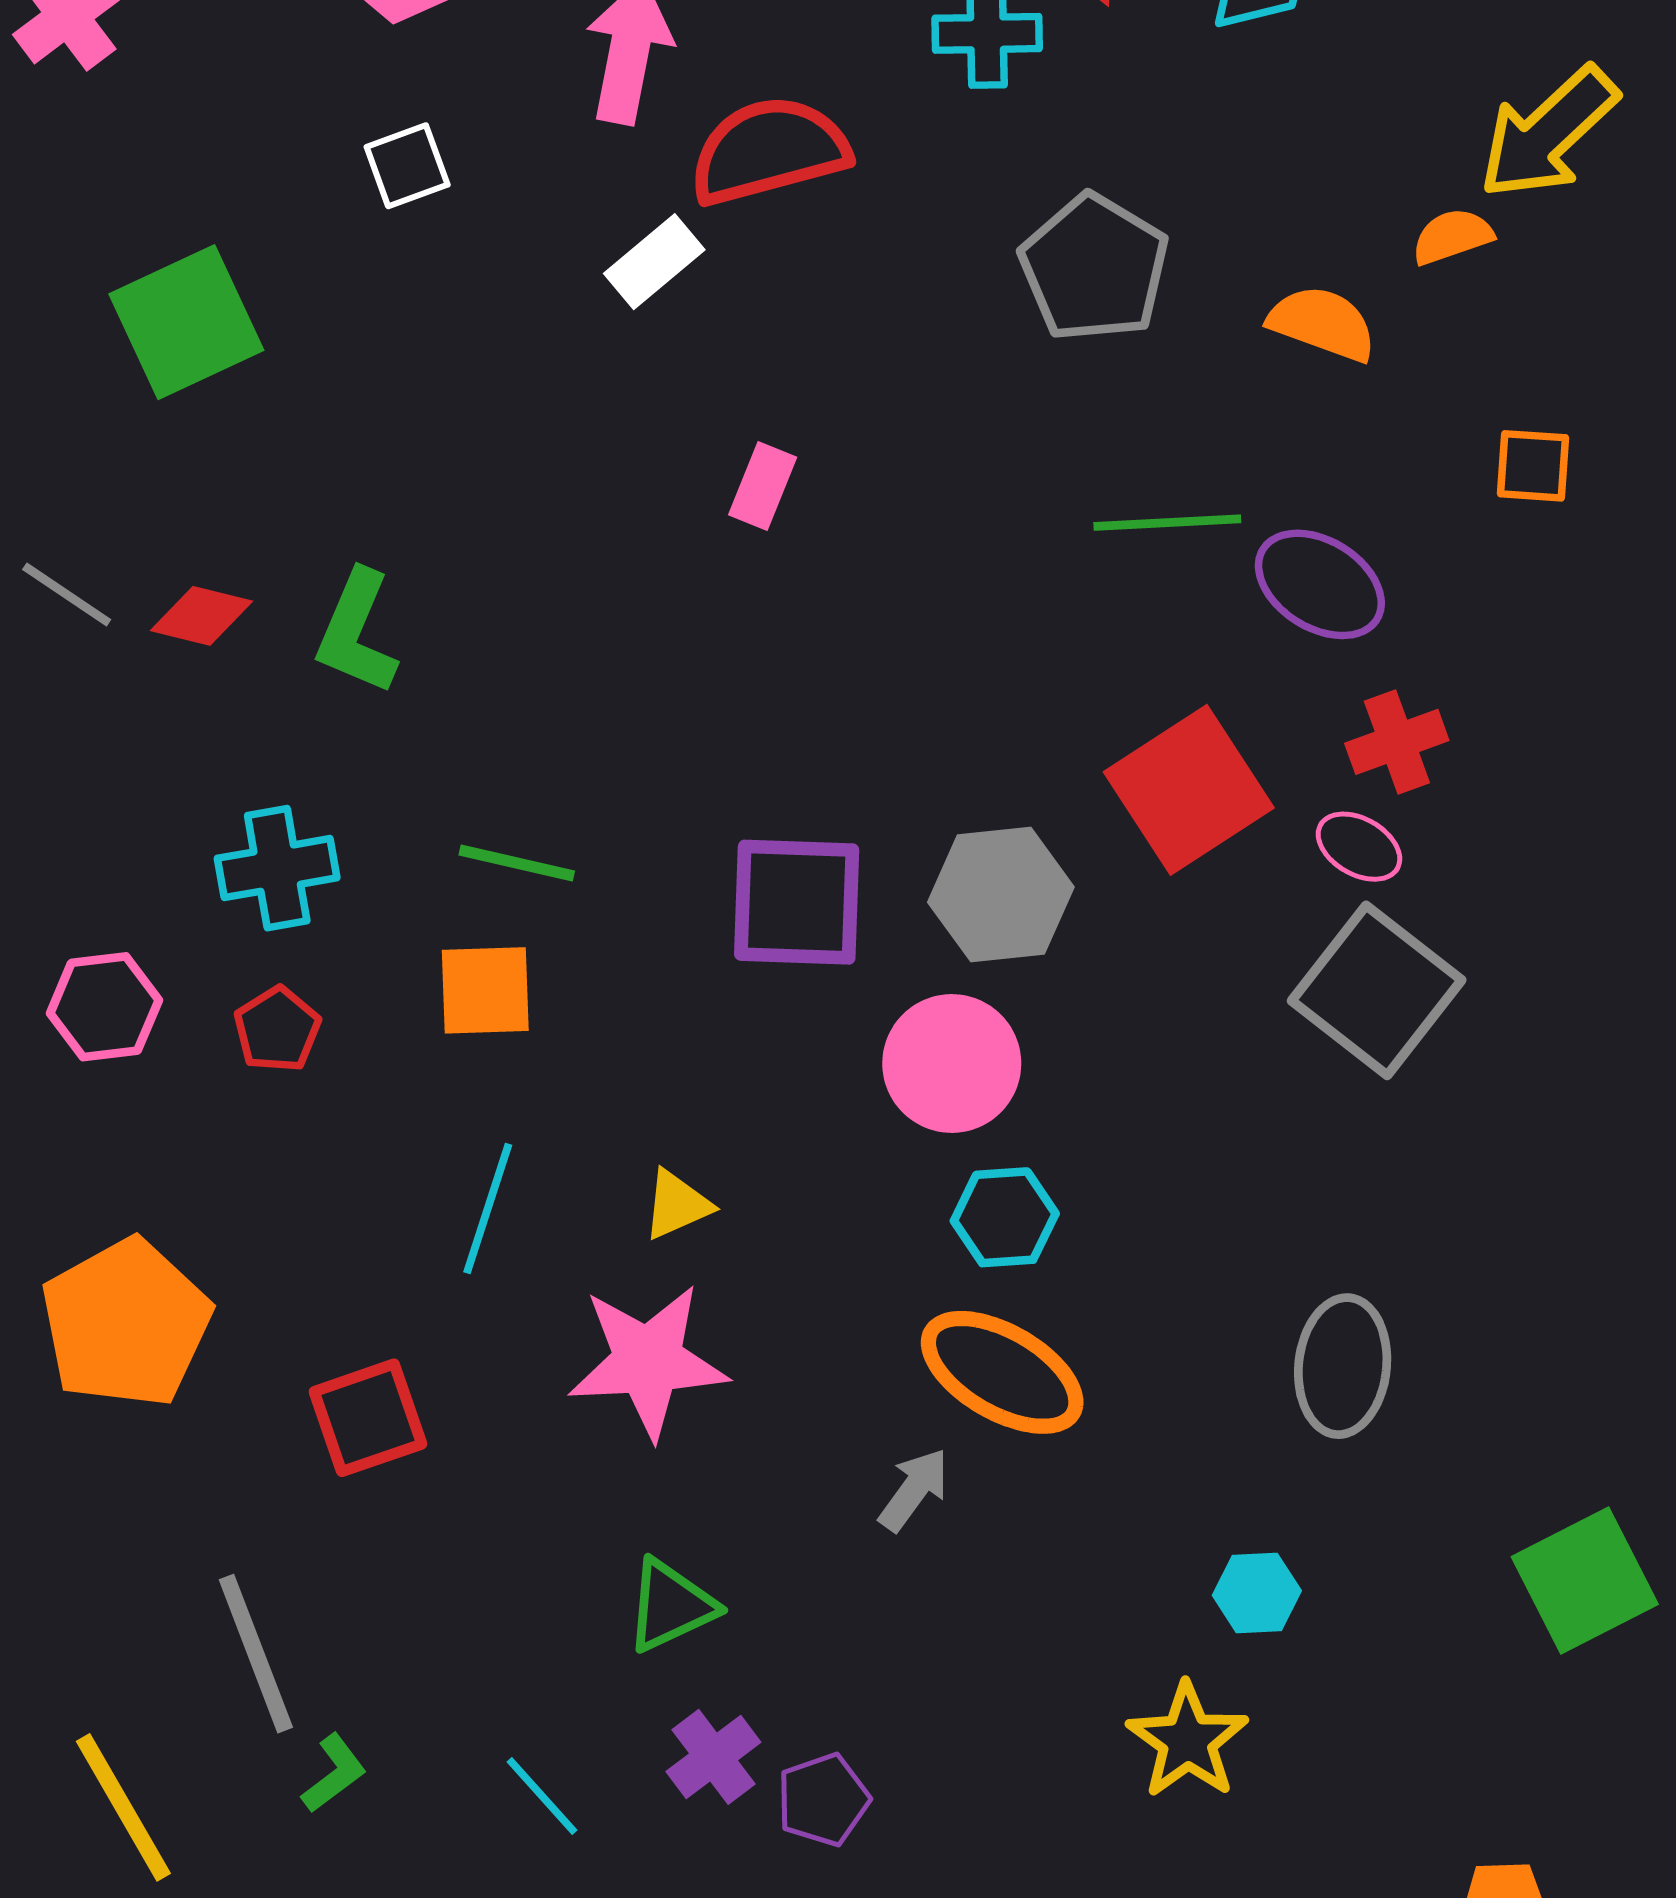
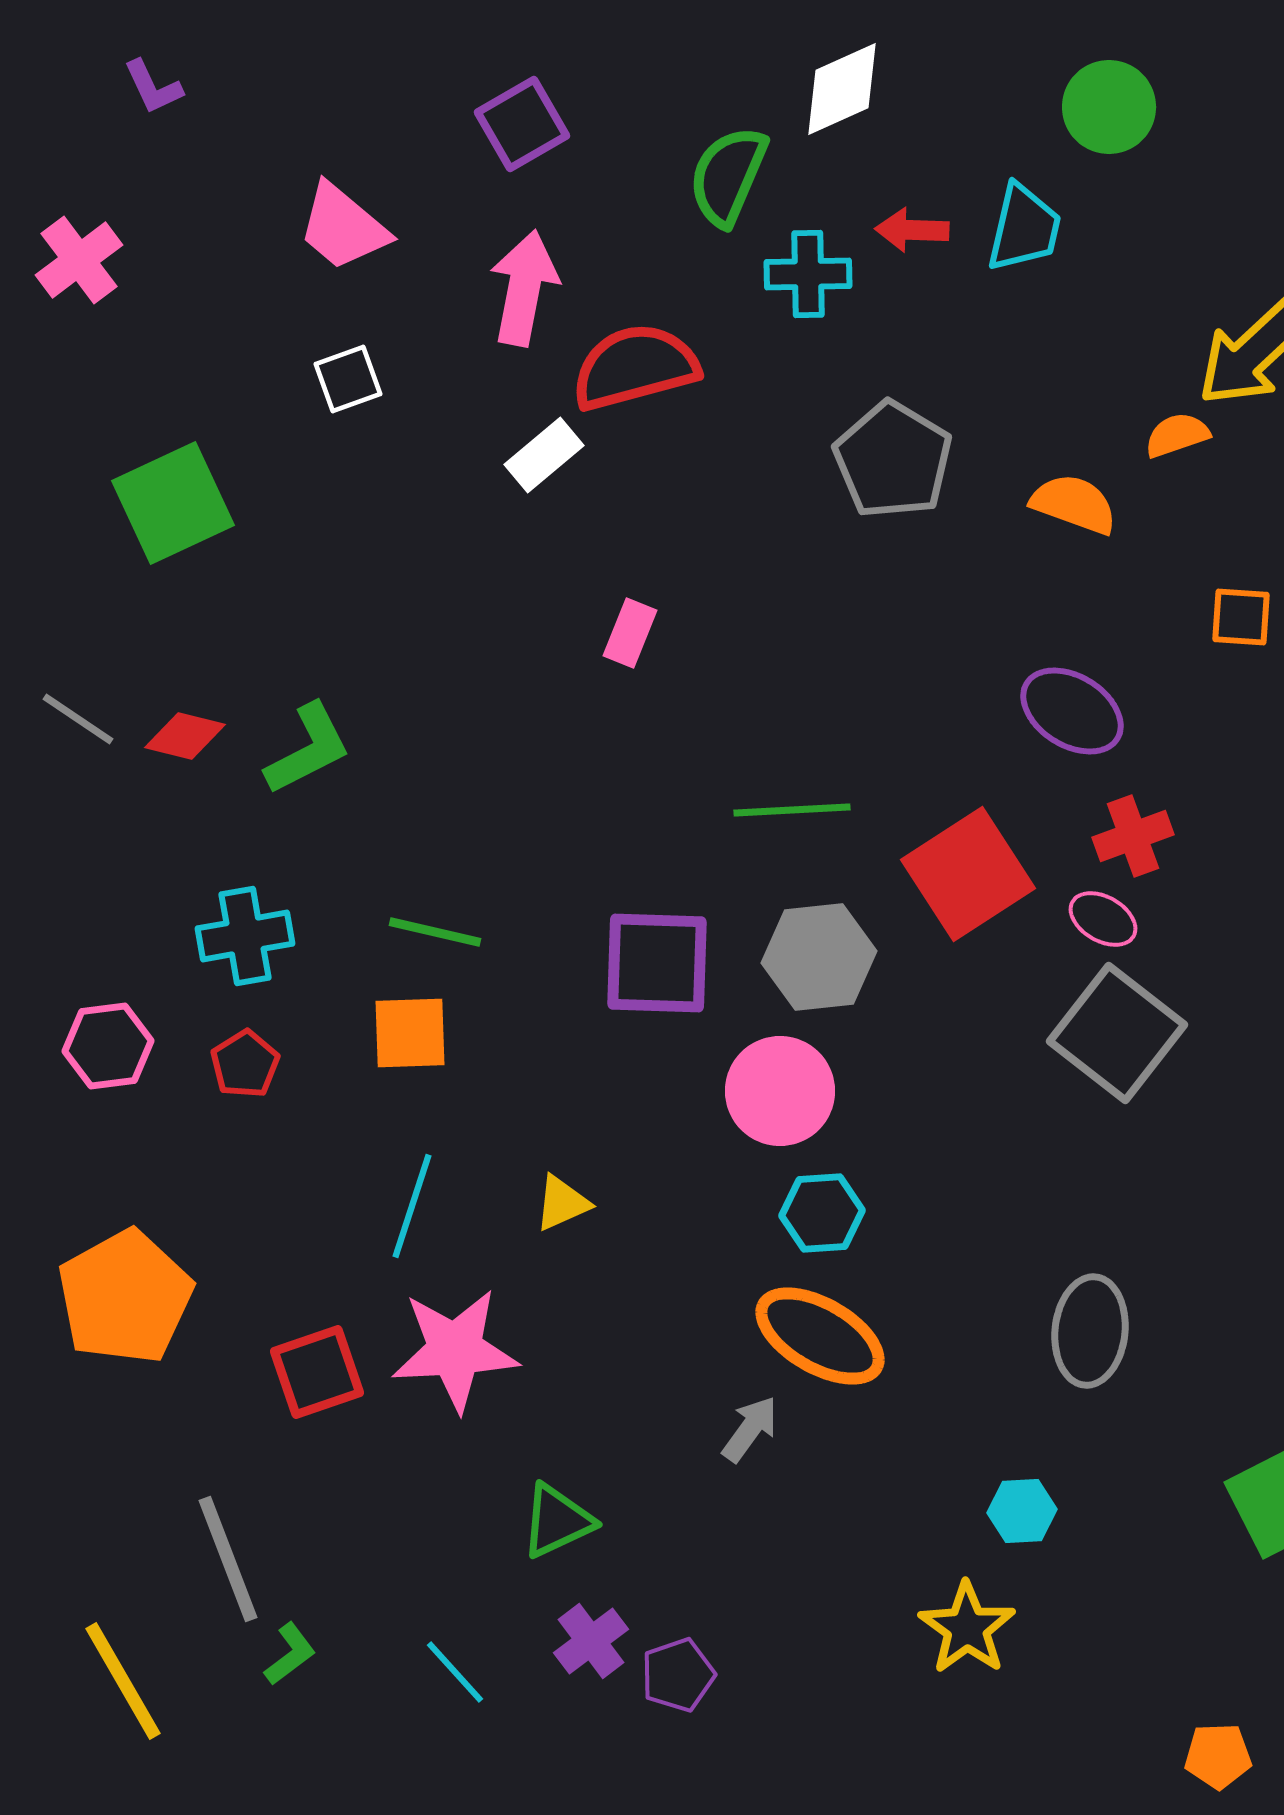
green line: (1167, 523) -> (792, 810), moved
green L-shape: (357, 632) -> (308, 749), turned -140
pink star: (648, 1361) -> (455, 1350), moved

